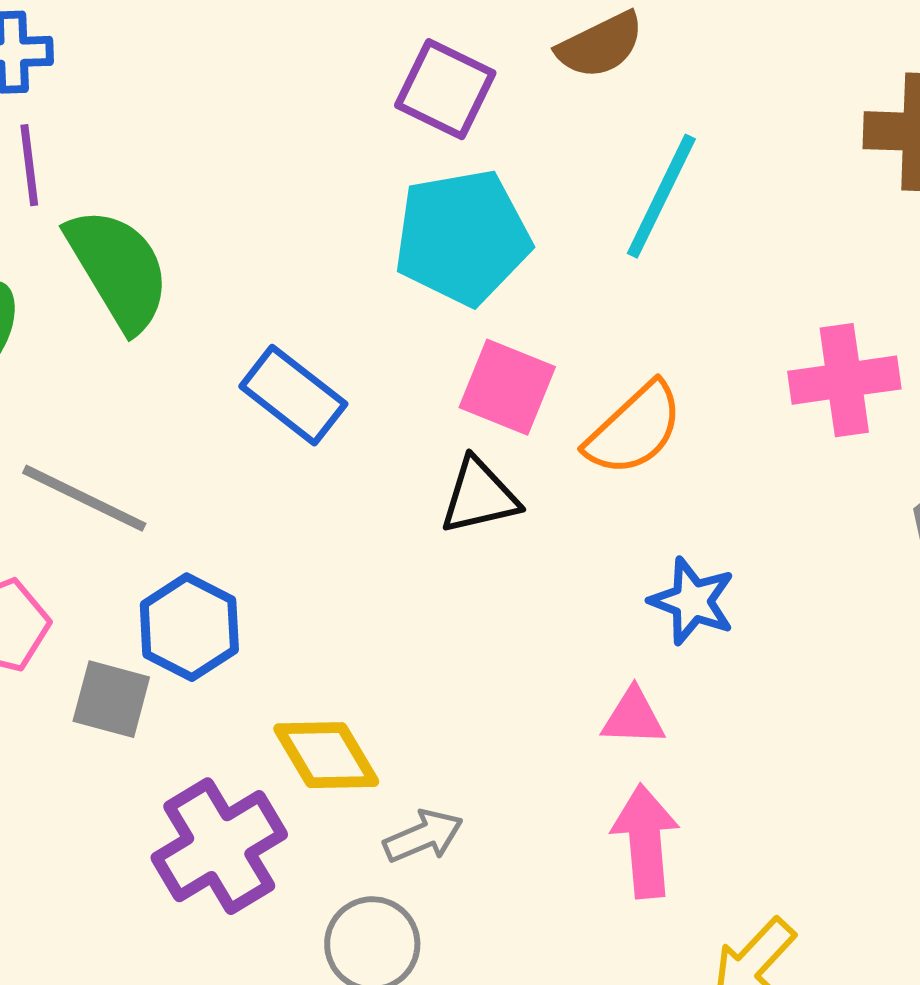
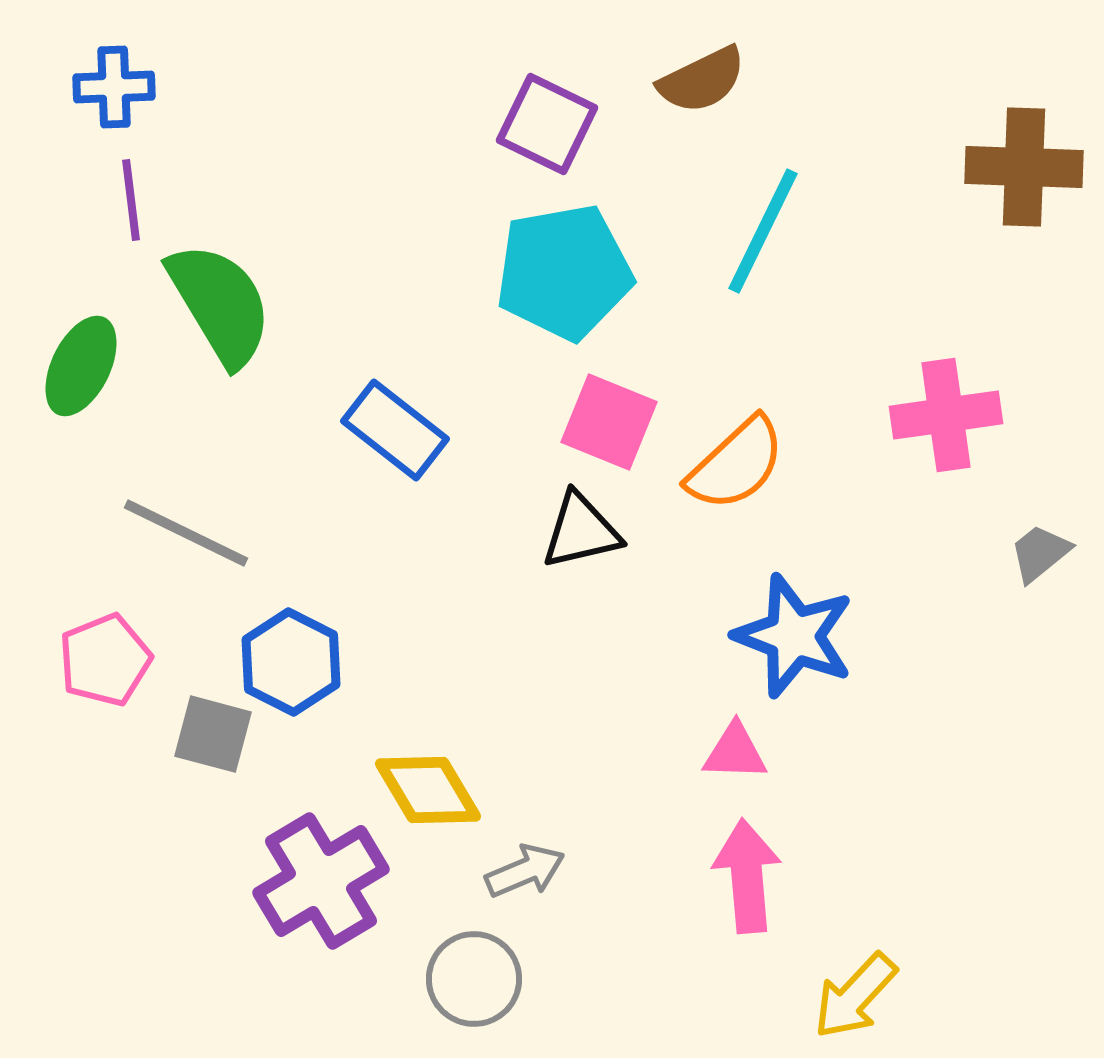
blue star: (692, 601) -> (794, 636), size x1.4

